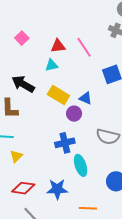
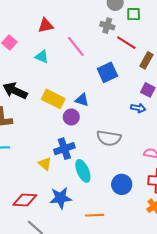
red triangle: (58, 46) -> (46, 25), moved
cyan triangle: (52, 65) -> (42, 57), moved, turned 40
yellow triangle: (16, 156) -> (45, 164), moved, turned -32

